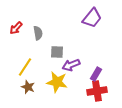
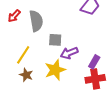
gray semicircle: (38, 33) -> (36, 21), size x1.5
yellow star: (57, 82) -> (55, 70), turned -30

